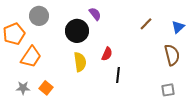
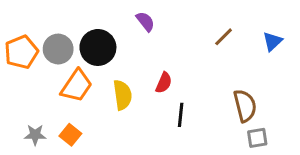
gray circle: (39, 16) -> (58, 49), moved
black circle: (77, 31) -> (98, 47), moved
brown semicircle: (172, 55) -> (245, 106), moved
orange trapezoid: (31, 57) -> (76, 86), moved

